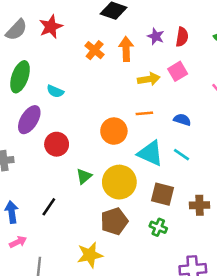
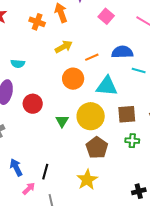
yellow arrow: (149, 79) -> (64, 47), moved
blue semicircle: (182, 120) -> (122, 52), size x1.5
cyan line: (181, 155) -> (139, 71), moved
black line: (49, 207) -> (45, 172), moved

